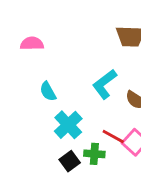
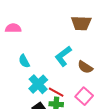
red line: (113, 136) -> (56, 92), moved

